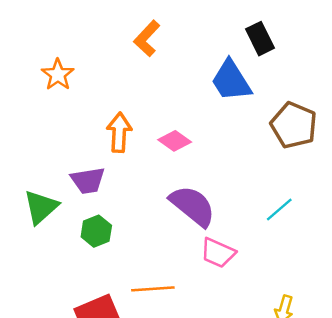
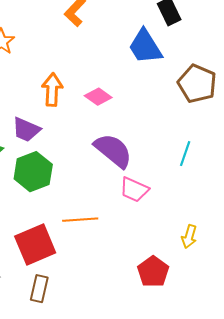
purple trapezoid: (88, 181) -> (26, 130), turned 32
cyan line: (279, 209) -> (185, 154), turned -30
green hexagon: (96, 231) -> (33, 172), size x1.5

